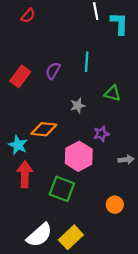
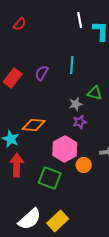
gray star: (78, 106) -> (76, 104), moved
purple star: (101, 134) -> (80, 122), moved
orange circle: (115, 205) -> (84, 165), moved

